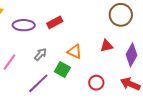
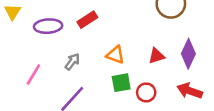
red triangle: (107, 46) -> (156, 56), moved
green square: (62, 69) -> (121, 83), moved, turned -35

